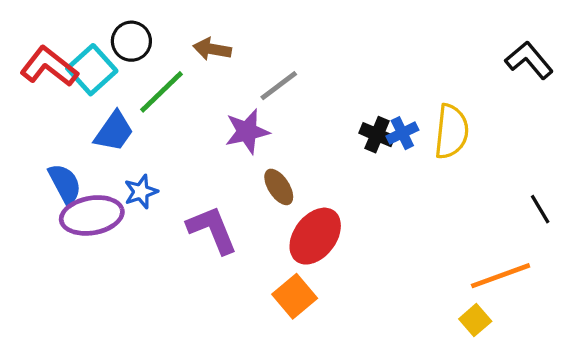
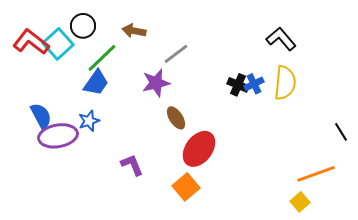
black L-shape: (529, 60) -> (281, 39), moved
blue trapezoid: (114, 131) -> (96, 83), moved
purple L-shape: (212, 230) -> (132, 165), moved, size x0.7

